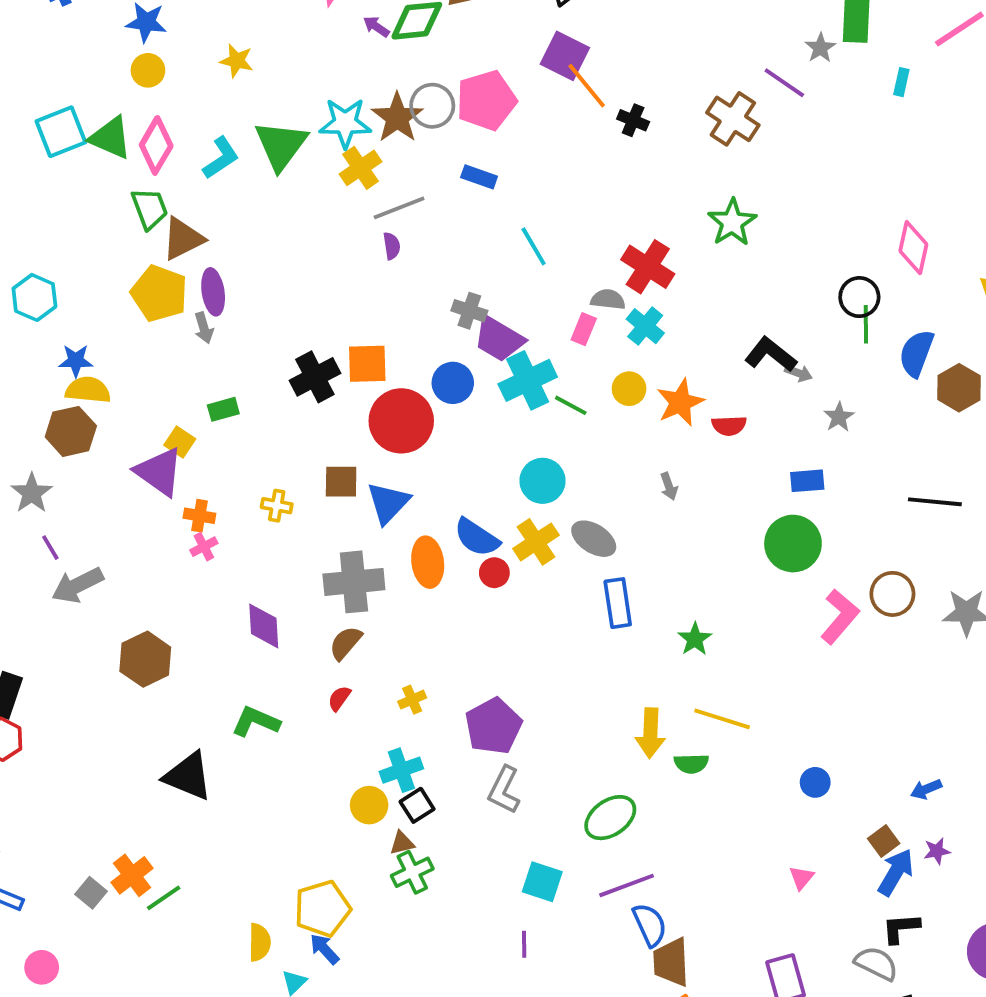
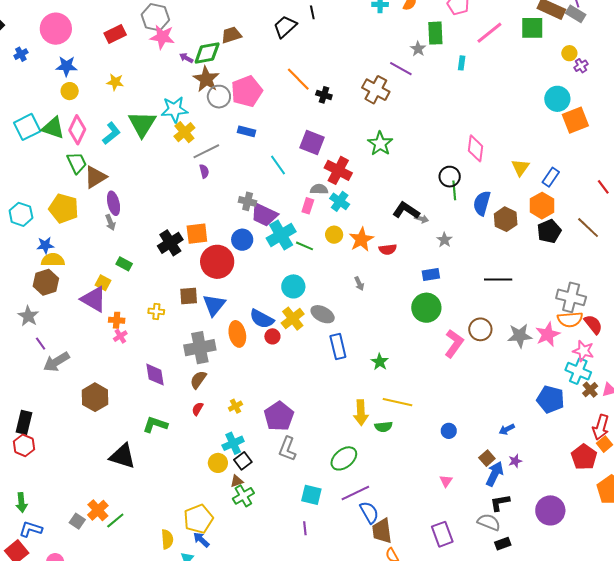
purple square: (565, 56) -> (312, 143), moved
brown star: (397, 118) -> (206, 79), moved
yellow pentagon: (159, 293) -> (64, 208), moved
green rectangle: (223, 409) -> (124, 264), turned 49

